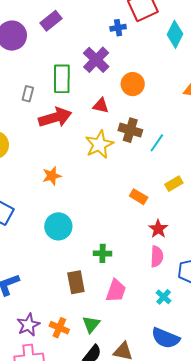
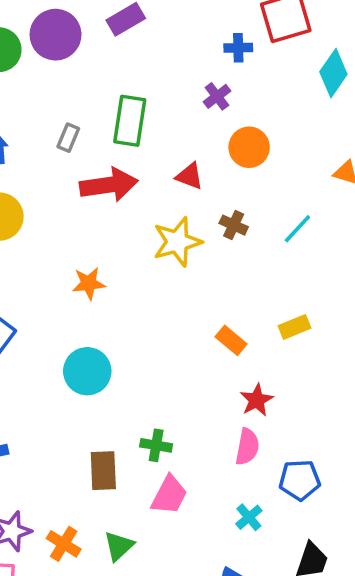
purple cross: (96, 60) -> (217, 96), moved, size x0.6
brown cross: (130, 130) -> (234, 225), size x0.7
cyan line: (157, 143) -> (297, 229), moved
green cross: (103, 253) -> (156, 445), moved

